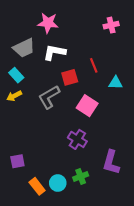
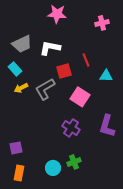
pink star: (48, 23) -> (57, 14), moved
yellow arrow: (14, 96) -> (21, 88), moved
purple L-shape: (111, 162) -> (107, 126), moved
orange rectangle: (37, 186) -> (19, 173), moved, turned 49

